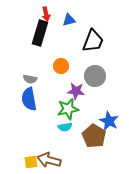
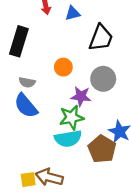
black rectangle: (40, 33) -> (19, 41), moved
blue semicircle: (29, 99) -> (26, 106), turned -30
cyan semicircle: (65, 127) -> (68, 139), size x1.6

